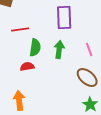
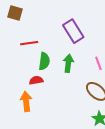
purple rectangle: (64, 18) -> (73, 31), turned -30
orange arrow: (19, 100) -> (26, 101), moved

